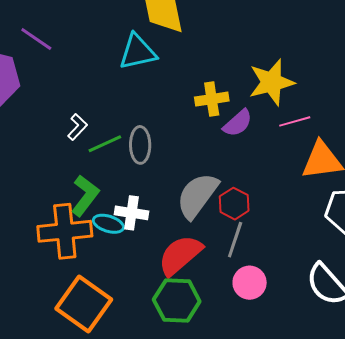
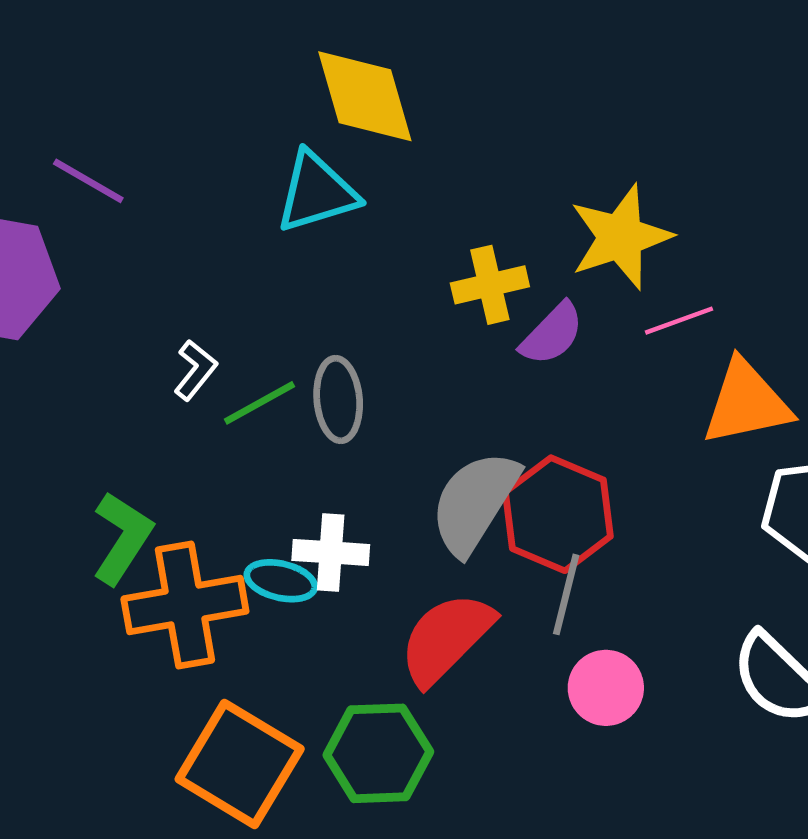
green L-shape: (85, 196) -> (122, 538), moved
red hexagon: (234, 204) -> (558, 514), size x1.6
green hexagon: (177, 301) -> (378, 753), moved

